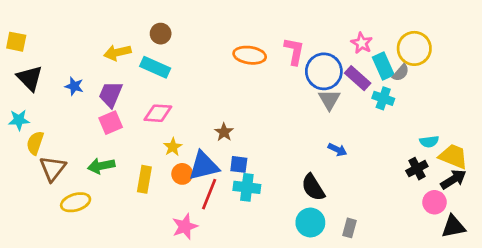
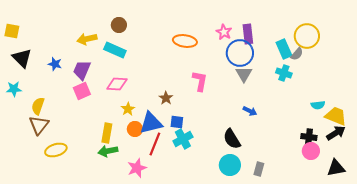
pink star: (362, 43) -> (224, 32), moved
pink L-shape: (294, 51) -> (200, 81), moved
purple rectangle: (358, 78) -> (248, 34), moved, turned 42
yellow semicircle: (35, 143) -> (38, 106), moved
green arrow: (101, 166) -> (108, 151), moved
black cross: (417, 169) -> (309, 137), moved, turned 35
cyan cross: (247, 187) -> (183, 139), turned -36
pink circle: (435, 202) -> (311, 151), moved

